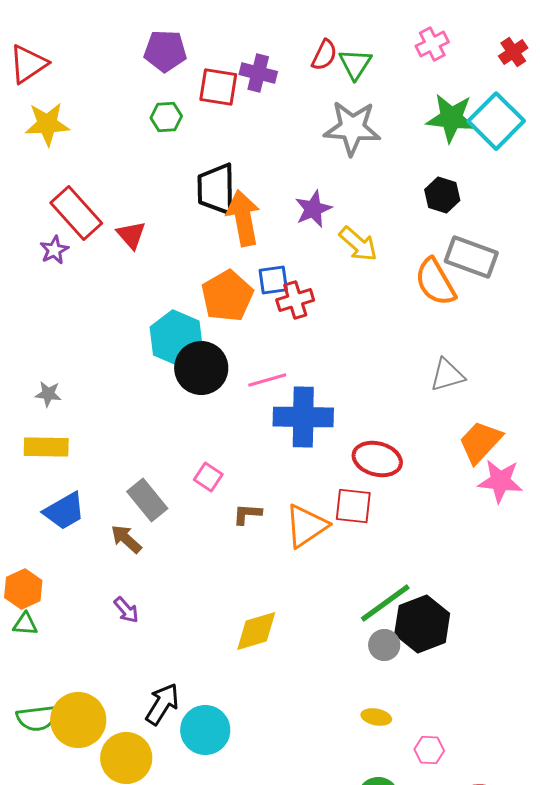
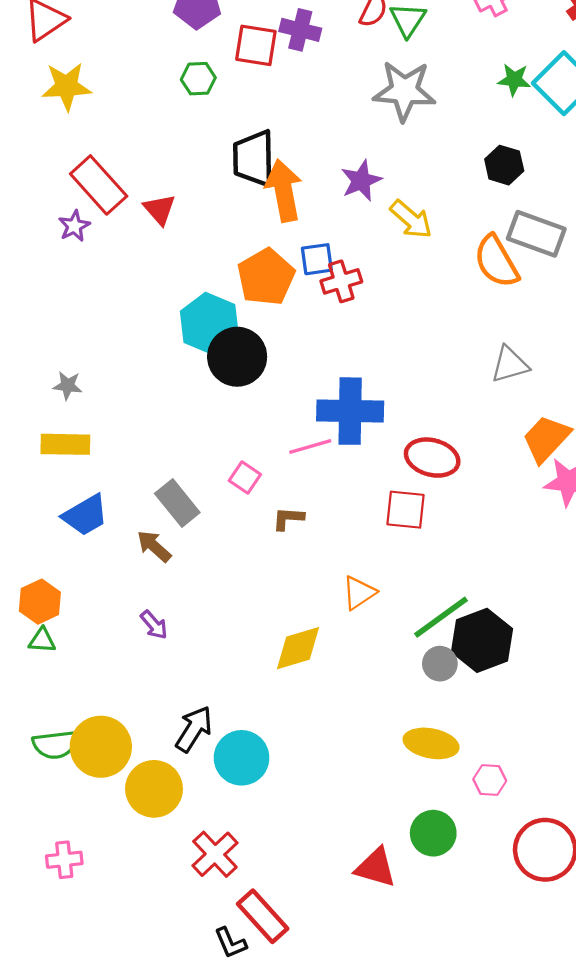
green star: (451, 118) -> (514, 80), size x0.6
pink line: (267, 380) -> (310, 446), moved
orange triangle: (306, 526) -> (359, 593), moved, size x0.7
yellow ellipse: (376, 717) -> (431, 743), size x1.6

